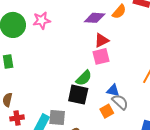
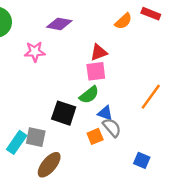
purple diamond: (95, 18) -> (59, 24), moved
pink star: (42, 20) -> (35, 52), moved
green semicircle: (84, 78) -> (89, 95), moved

